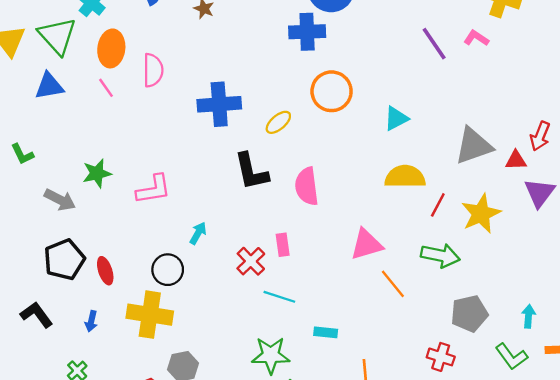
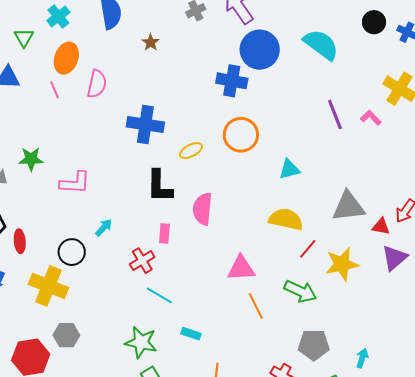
green triangle: (57, 36) -> (24, 38), size x0.6
pink rectangle: (283, 245) -> (164, 234), moved

